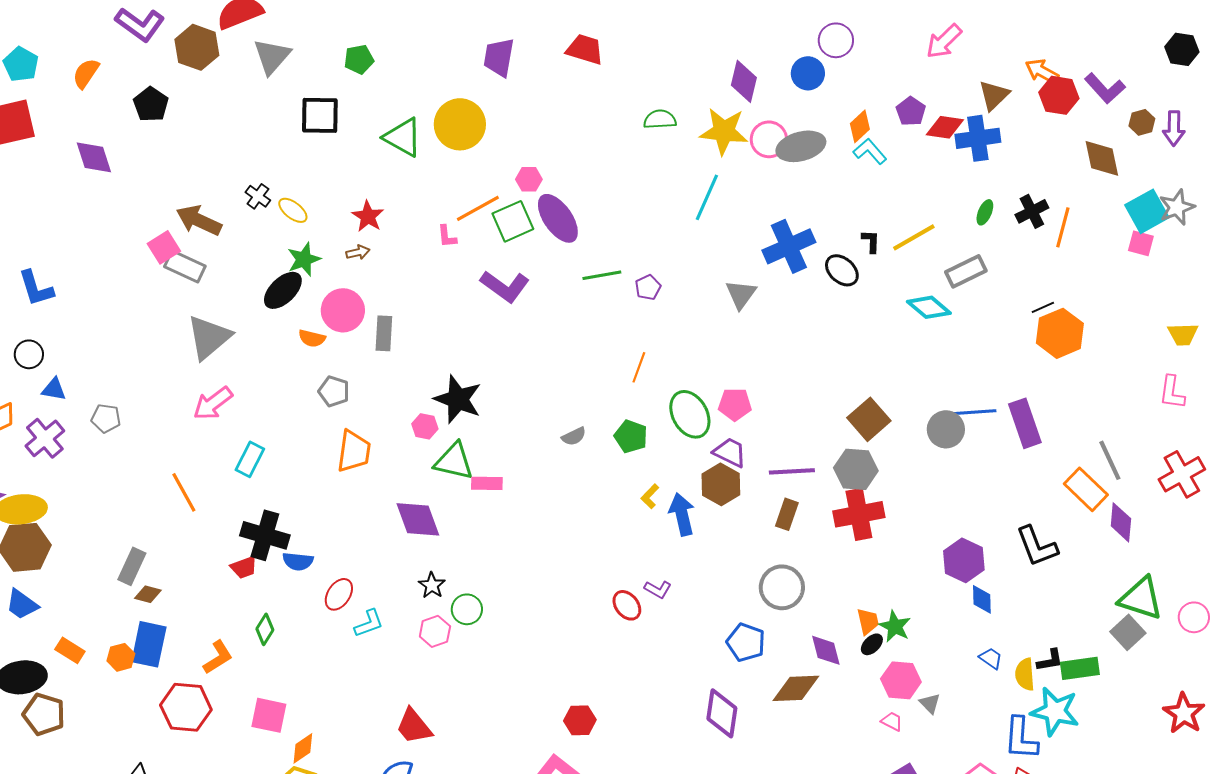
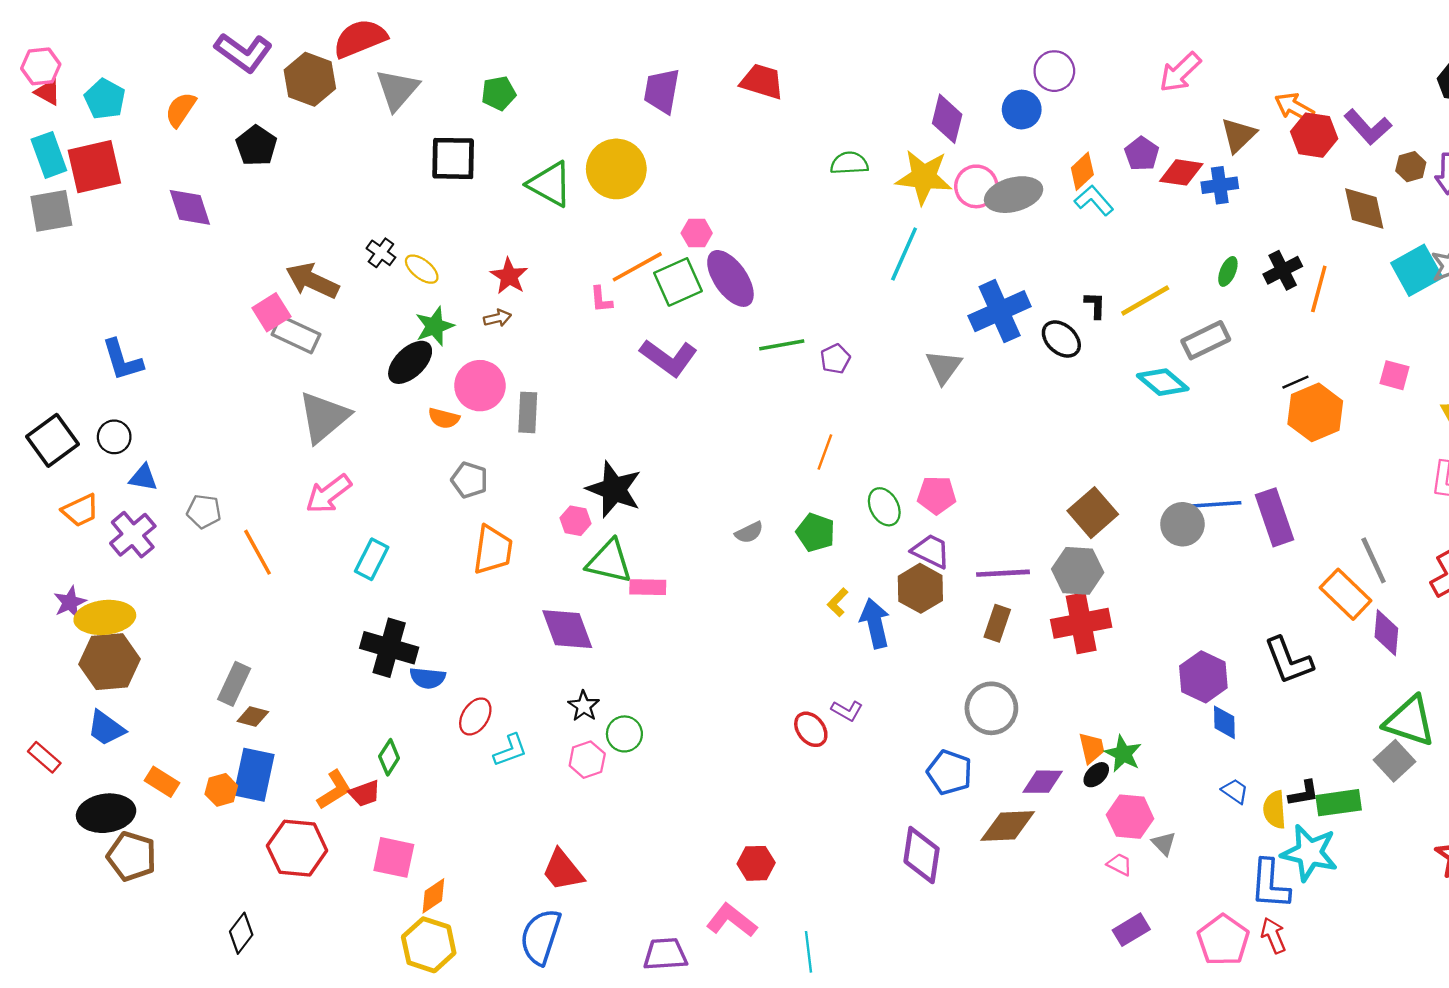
blue cross: (978, 138) -> (1220, 185), size x0.7
pink square: (1141, 243) -> (1395, 375), moved
green ellipse: (690, 414) -> (884, 507), size x0.7
orange line: (184, 492) -> (257, 552), moved
red trapezoid: (244, 567) -> (365, 793), moved
purple diamond: (826, 650) -> (1043, 782), turned -75

